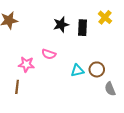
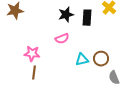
pink semicircle: (49, 54) -> (62, 39), moved, turned -40
brown line: (17, 87) -> (34, 73), moved

